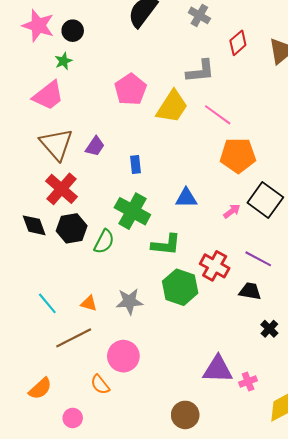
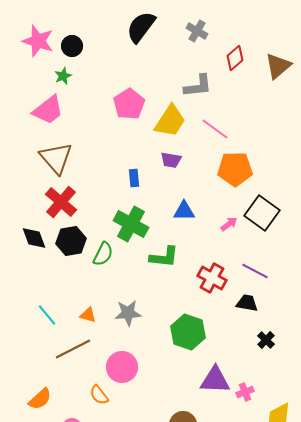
purple trapezoid: (95, 146) -> (171, 160), moved, turned 65
green hexagon: (180, 287) -> (188, 332), moved

